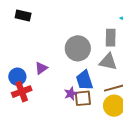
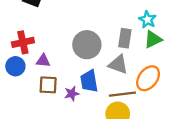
purple triangle: (41, 68) -> (43, 61), turned 32
red cross: (22, 92) -> (23, 42), moved
brown square: (83, 98) -> (48, 85), moved

